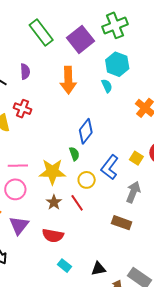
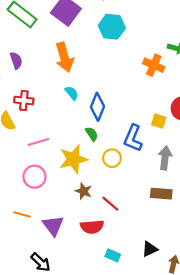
cyan semicircle: (107, 86) -> (72, 93), moved
pink line: (18, 166) -> (38, 142), moved
pink circle: (15, 189) -> (34, 177), moved
red line: (77, 203) -> (110, 204), moved

